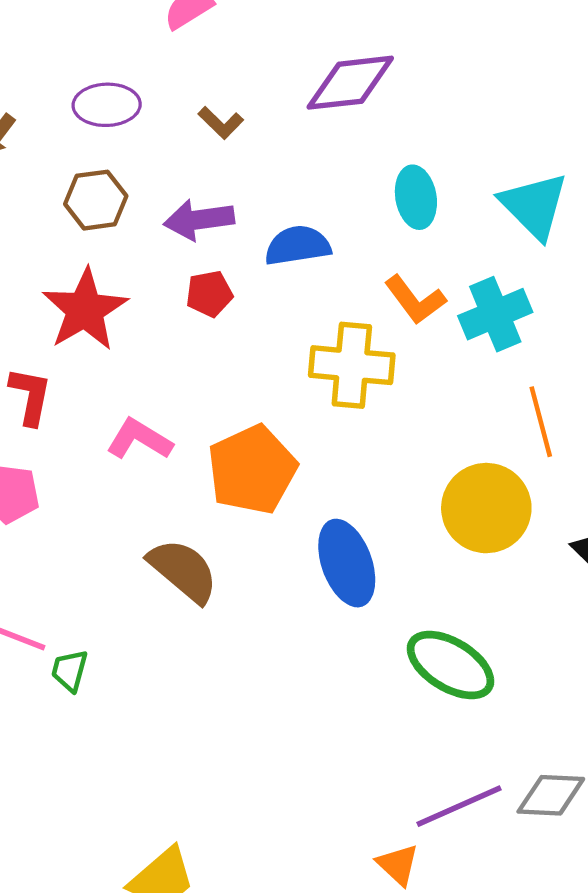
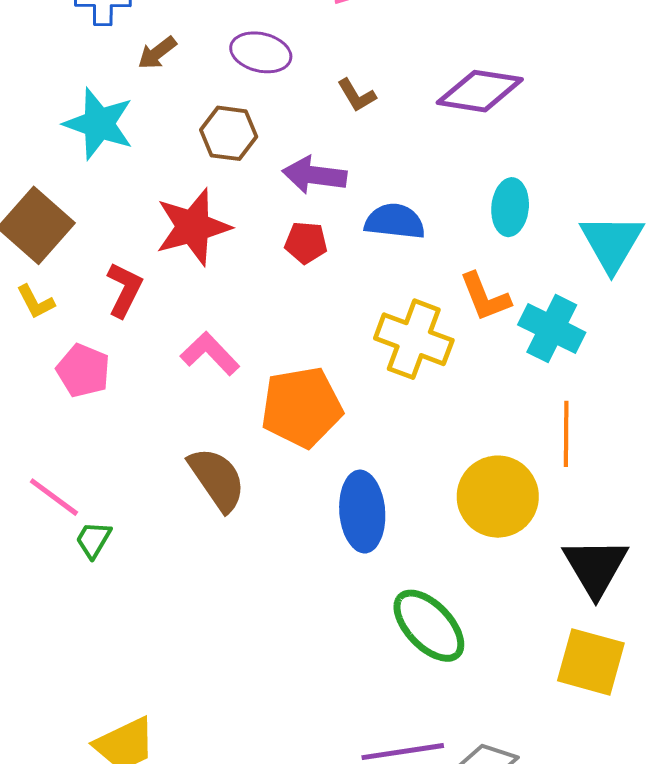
cyan cross: (495, 314) -> (552, 329), turned 34

